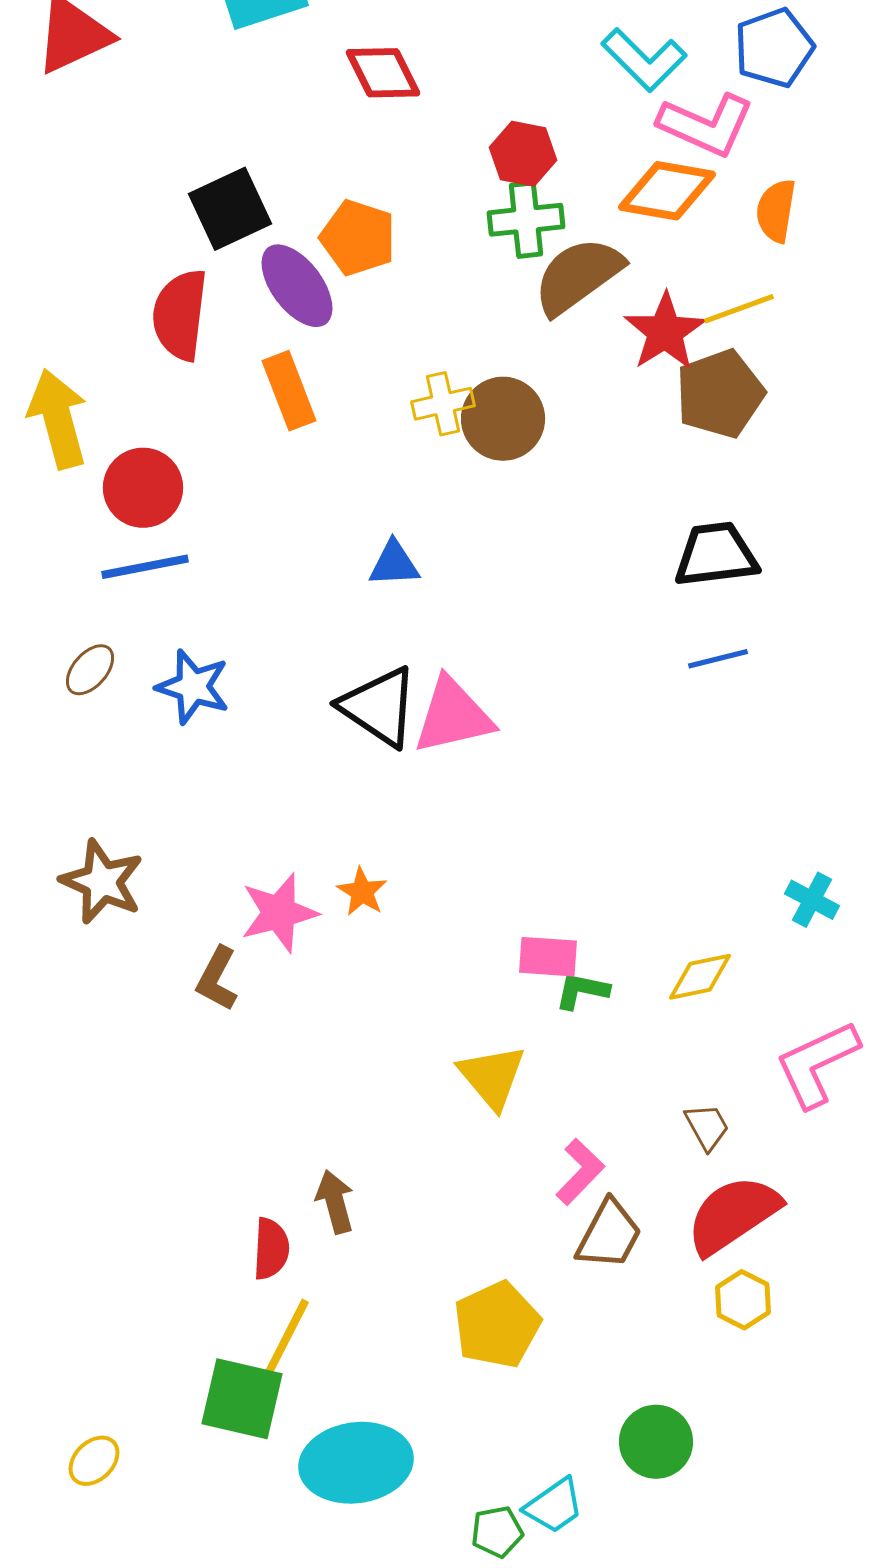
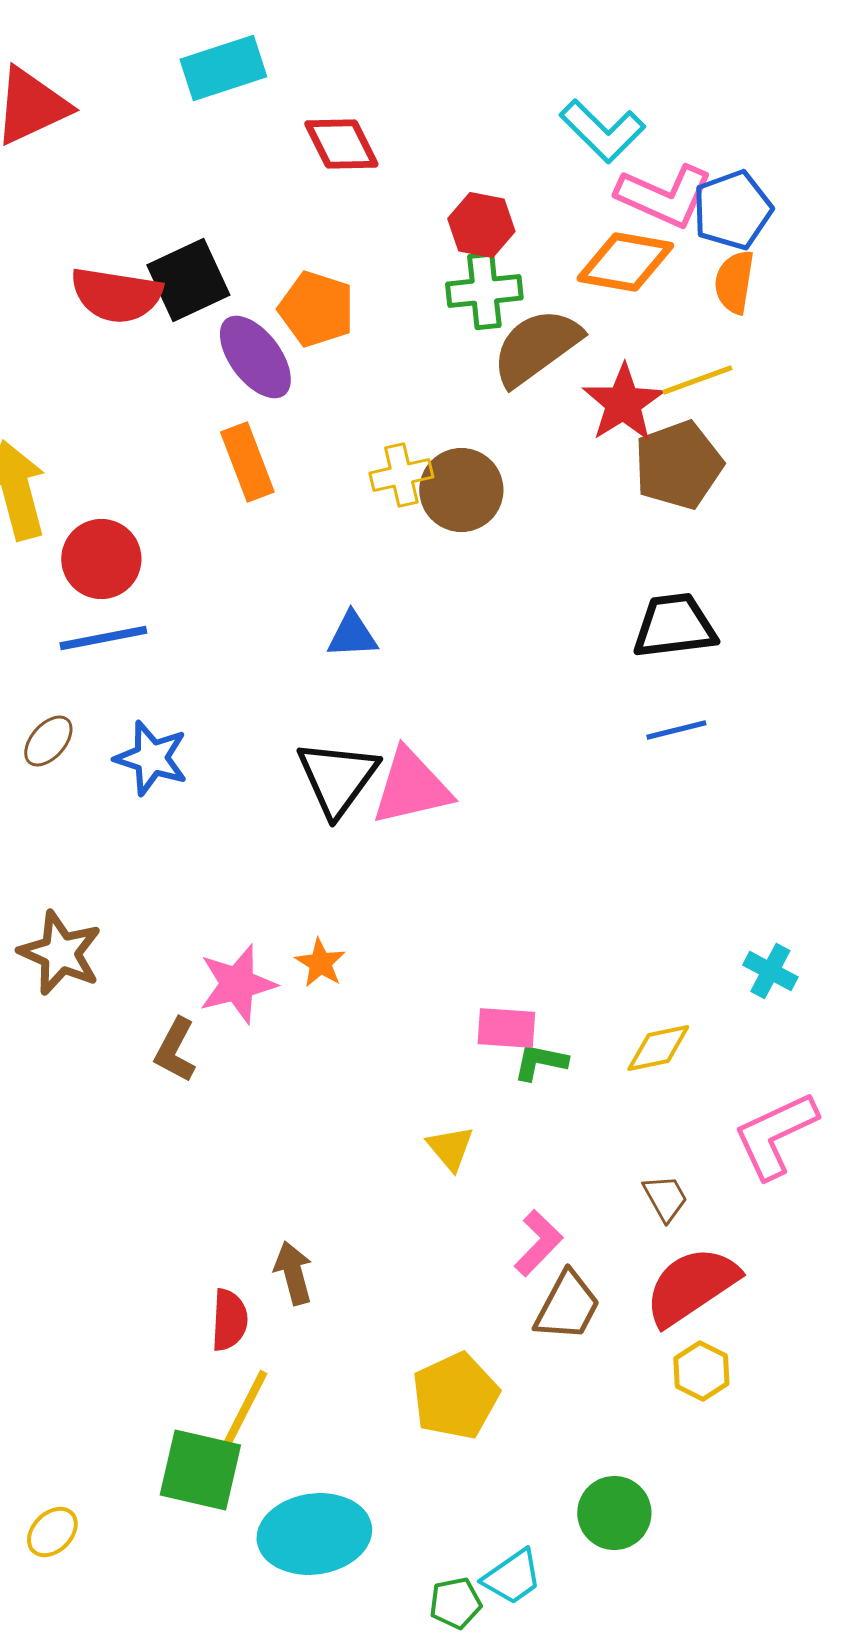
blue pentagon: (774, 48) -> (732, 210), moved
red semicircle: (180, 315) -> (116, 295), moved, turned -88
black triangle: (379, 707) -> (337, 778), turned 32
yellow triangle: (492, 1077) -> (450, 1148), size x0.7

